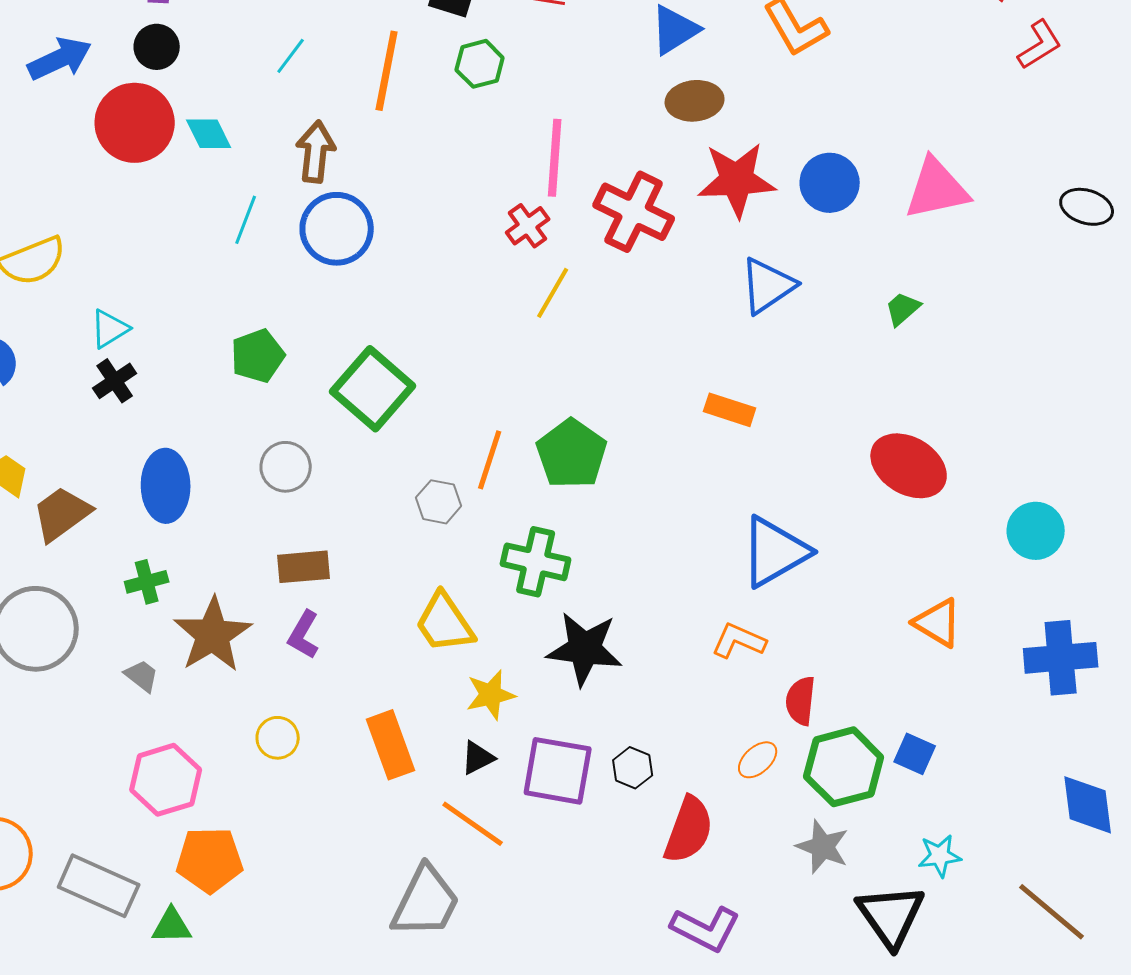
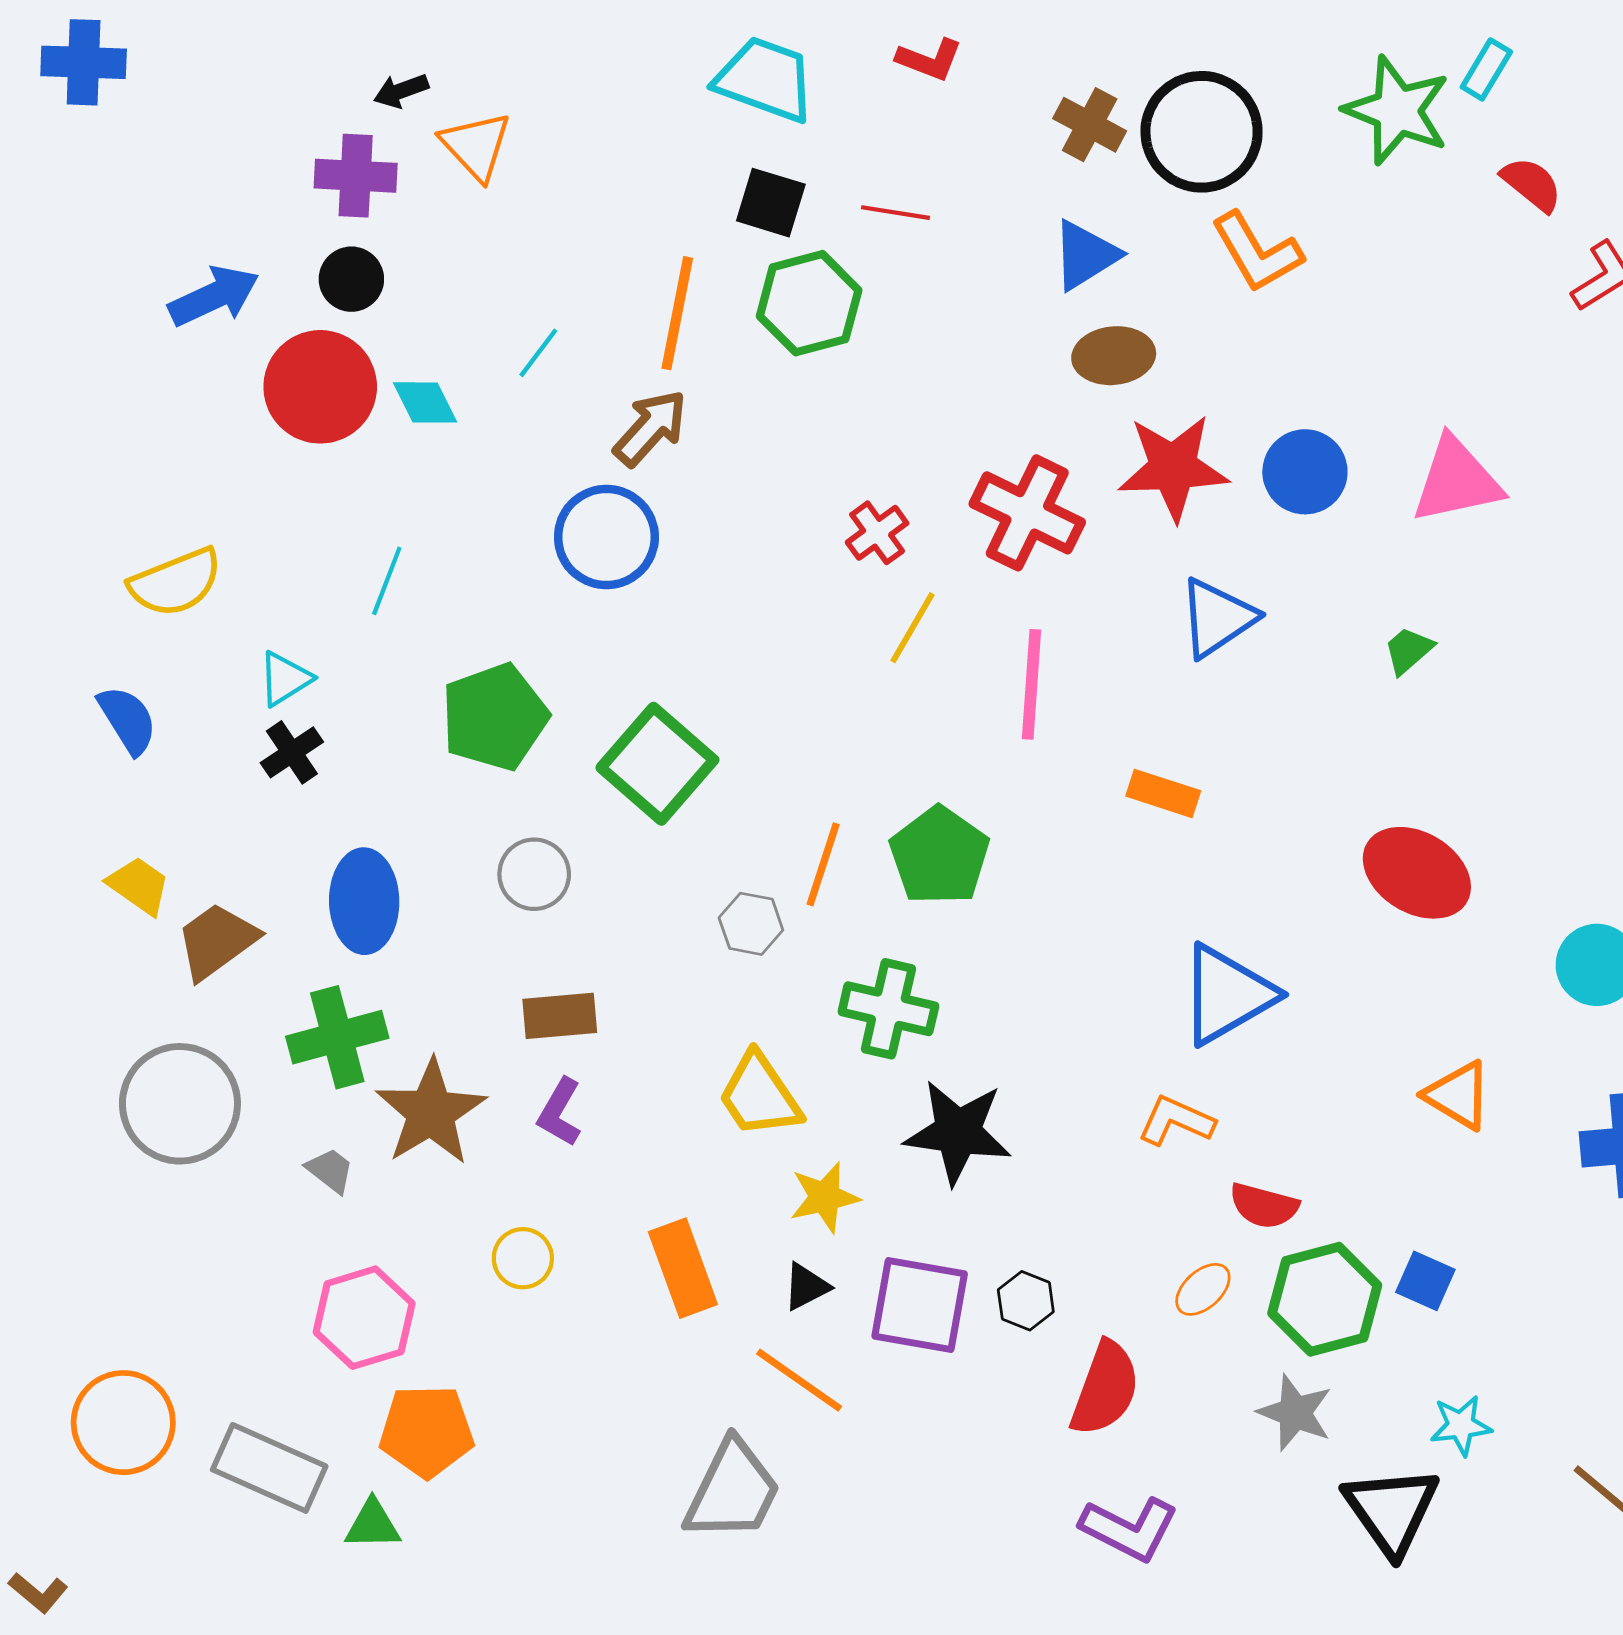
cyan line: (291, 56) -> (538, 353), moved
green hexagon: (480, 64) -> (809, 303), size x1.5
brown arrow: (316, 152) -> (650, 428), moved, turned 36
pink line: (555, 158) -> (1032, 684), moved
cyan line: (246, 220) -> (387, 581), moved
green pentagon: (258, 356) -> (494, 717), size x1.4
green cross: (147, 582) -> (337, 1037), size x1.6
red semicircle: (801, 701) -> (1264, 1206), turned -81

